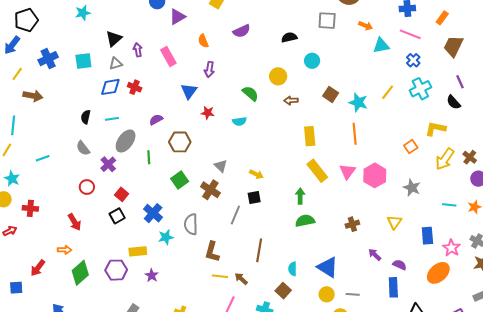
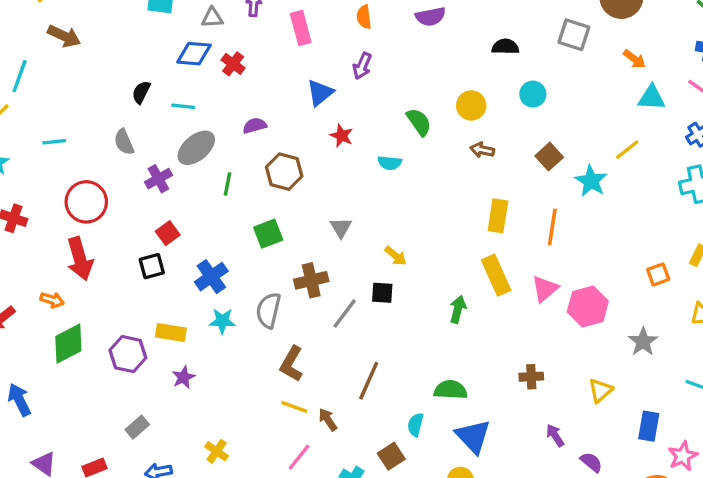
yellow line: (388, 92) -> (627, 150), moved
orange line: (355, 134) -> (552, 227), moved
red circle: (87, 187) -> (86, 202), moved, size x1.6
brown cross: (210, 190) -> (311, 280), moved, turned 30
green semicircle: (305, 221) -> (451, 390), moved
red arrow: (74, 222) -> (80, 259), size x1.4

